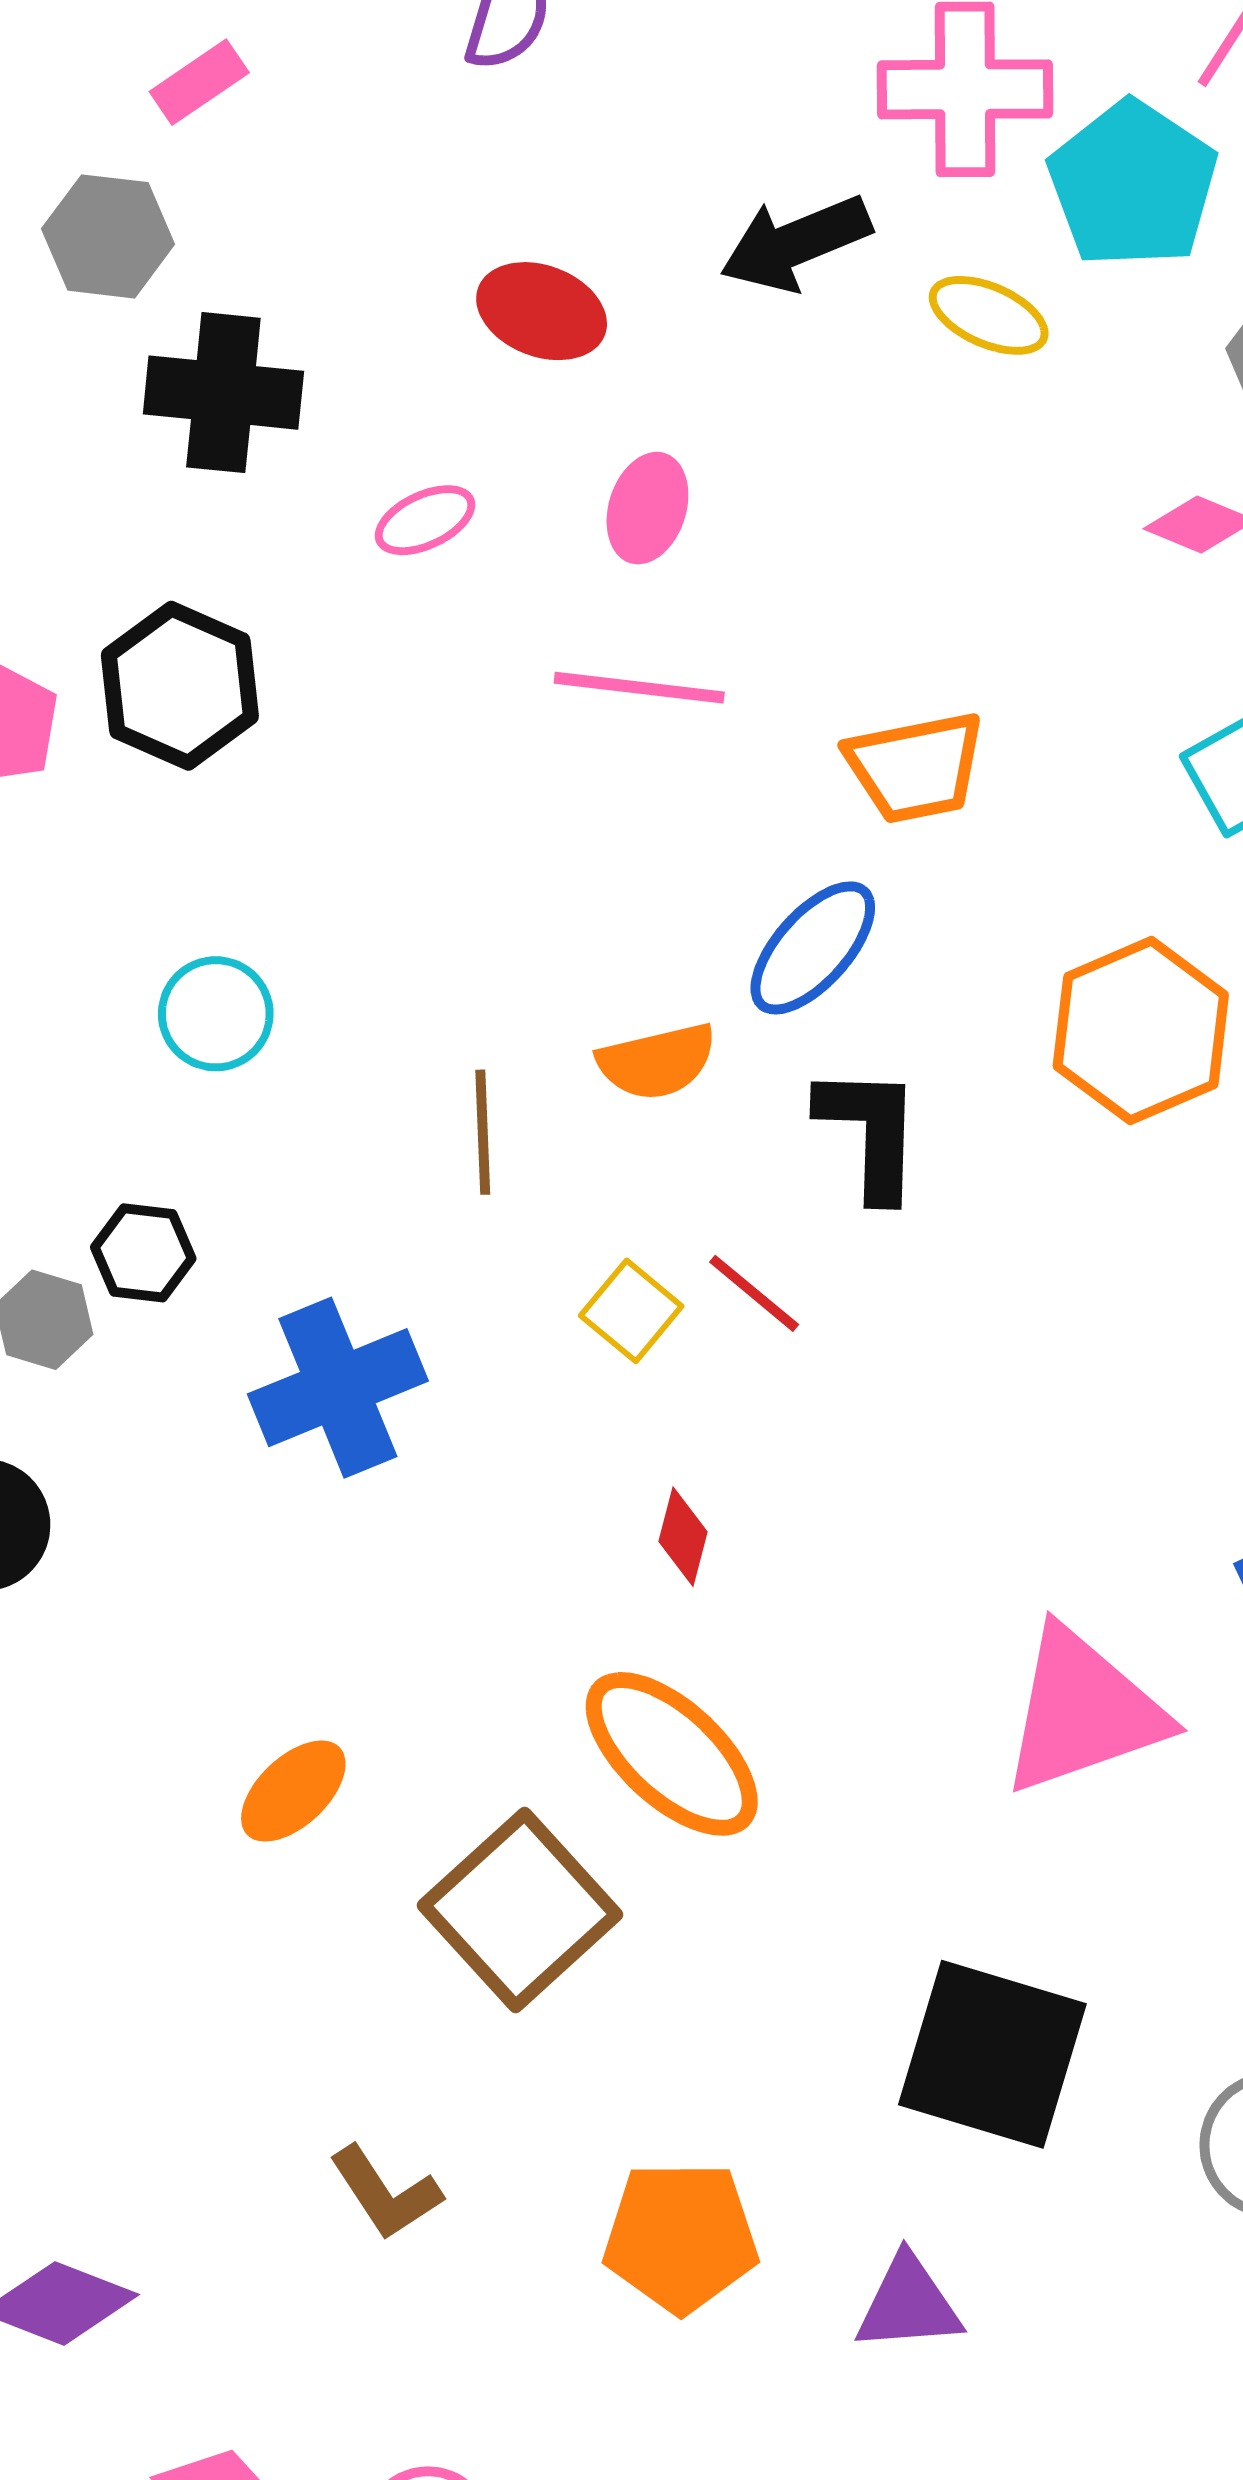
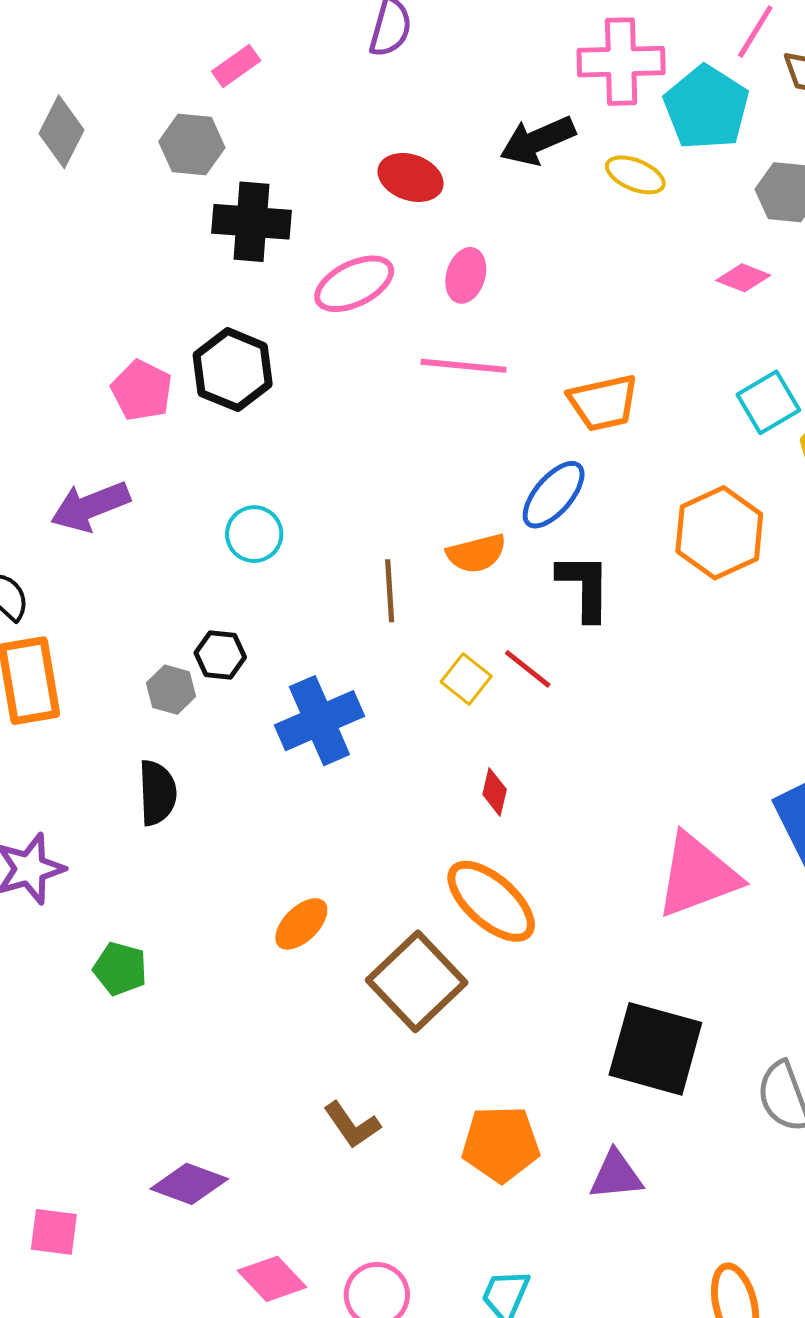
pink ellipse: (425, 520) -> (354, 284), size x1.6

